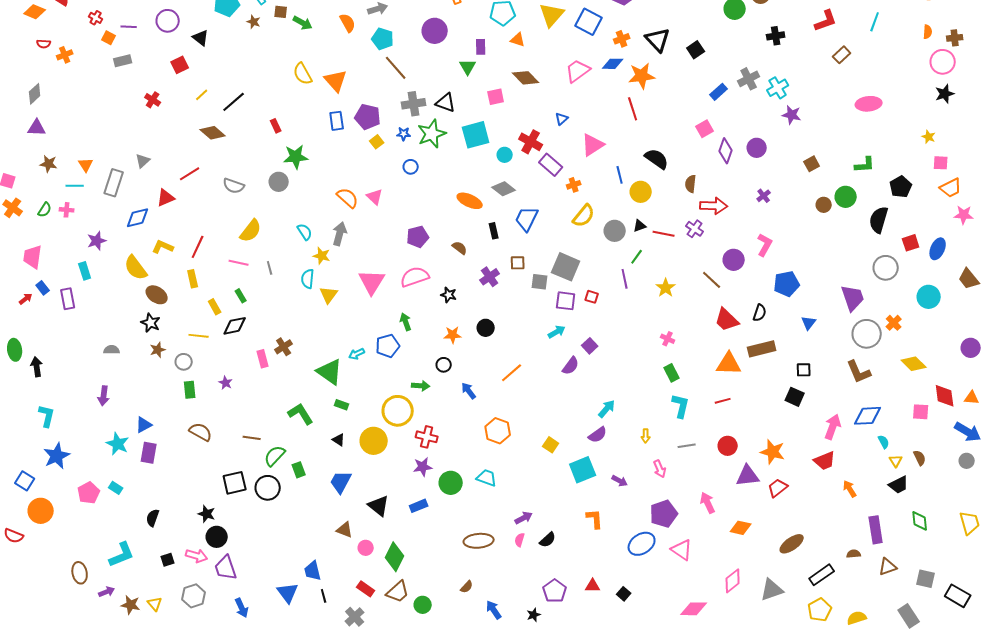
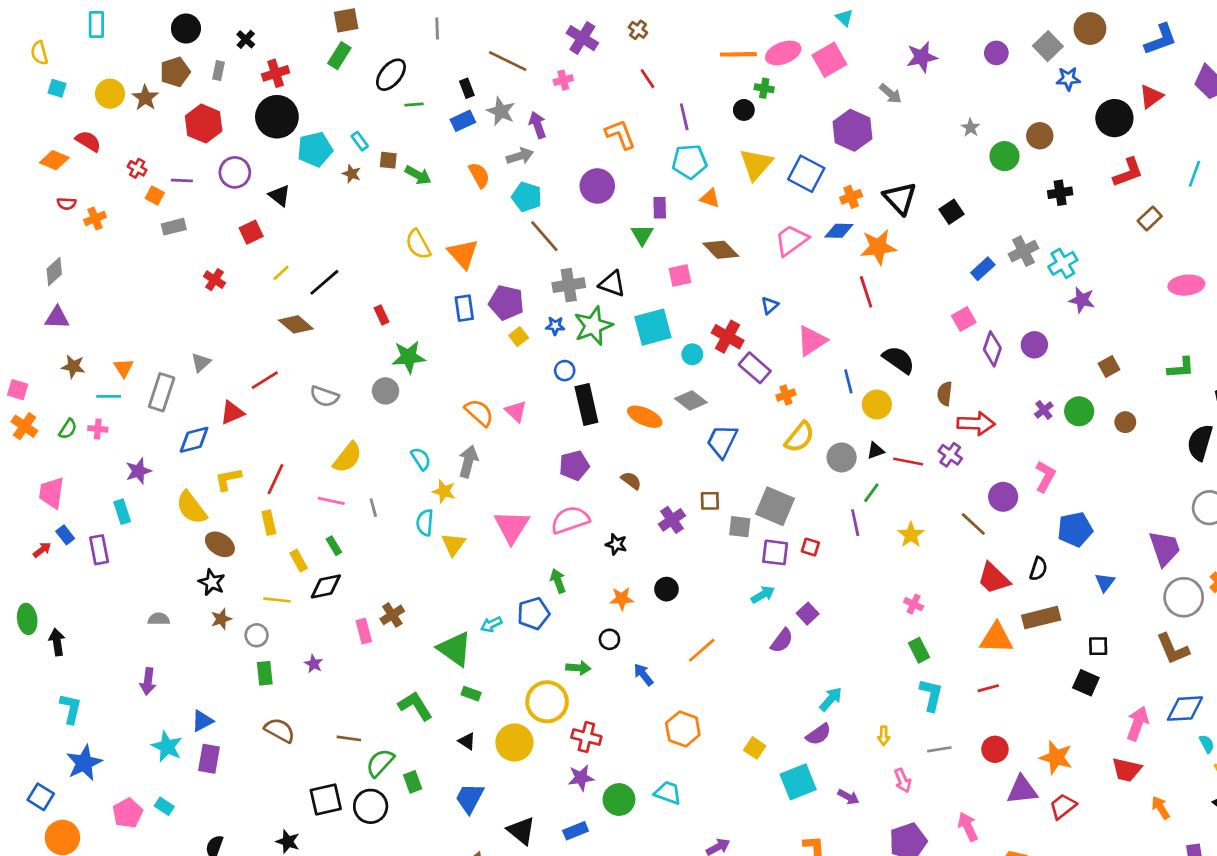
green circle: (846, 197) -> (1079, 411), moved
black rectangle: (494, 231) -> (586, 405), moved, size x1.8
yellow L-shape: (163, 247) -> (228, 479), turned -35
red trapezoid: (825, 461) -> (1127, 770), turned 35

